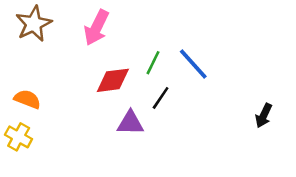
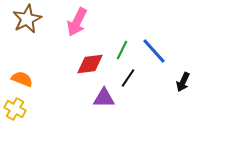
black arrow: (264, 116) -> (183, 82), moved

